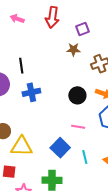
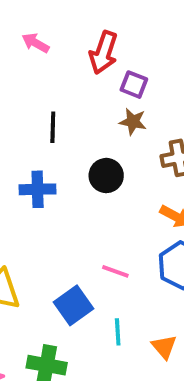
purple square: (82, 29) -> (134, 85), moved, turned 32
black line: (21, 66) -> (53, 127), moved
black circle: (77, 95) -> (106, 176), moved

